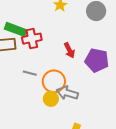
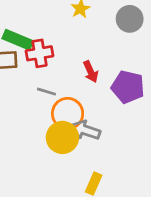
gray line: (30, 73) -> (47, 92), moved
yellow circle: (51, 99) -> (62, 137), size x1.5

